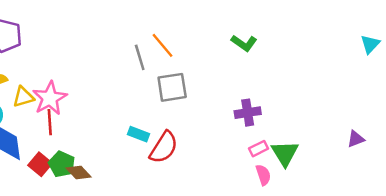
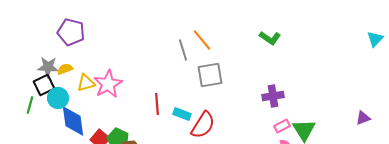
red line: (50, 122) -> (157, 104), moved

